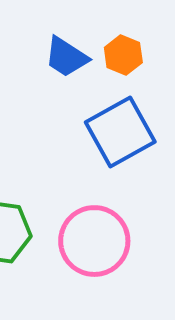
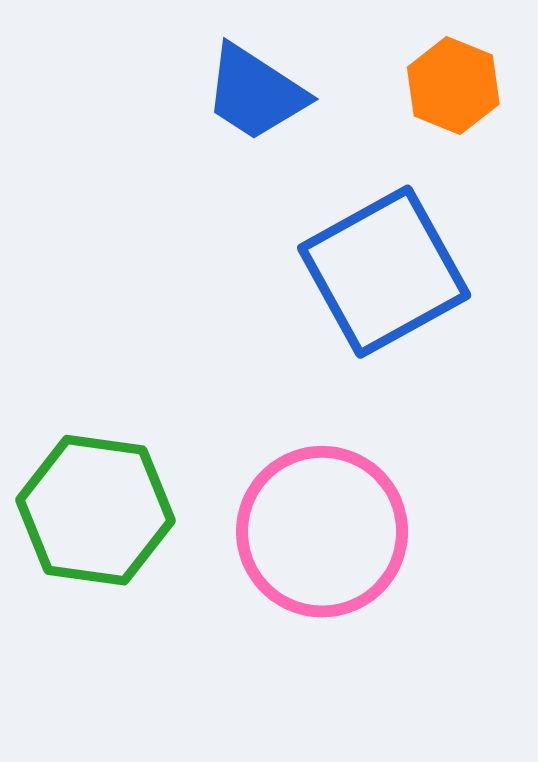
orange hexagon: (123, 55) -> (453, 86), moved

